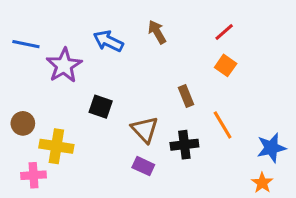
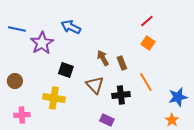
brown arrow: (157, 32) -> (103, 58), moved
yellow cross: (56, 146) -> (54, 98), moved
purple rectangle: (143, 166) -> (107, 120), moved

